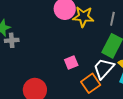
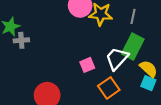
white trapezoid: (104, 68) -> (117, 59), moved

